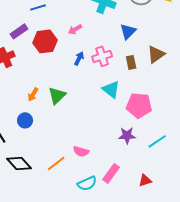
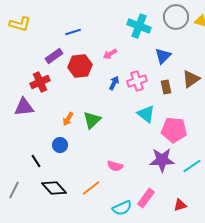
purple star: (127, 135) -> (162, 160), size x1.4
pink semicircle: (81, 151) -> (115, 166), moved

